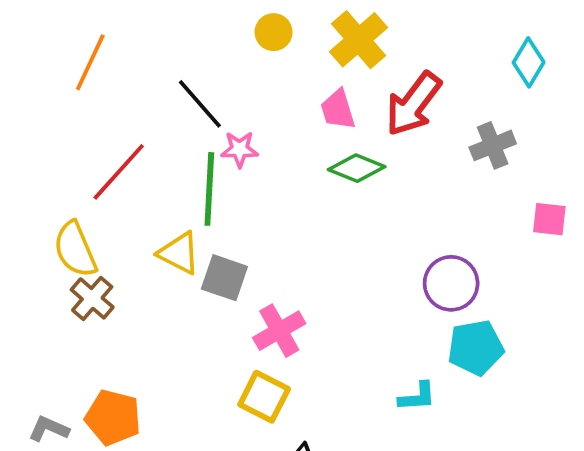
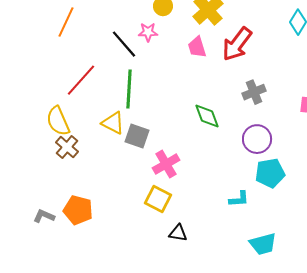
gray cross: (493, 145) -> (254, 92), moved
pink star: (240, 149) -> (148, 32), moved
green diamond: (357, 168) -> (207, 116), moved, turned 48

